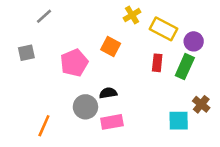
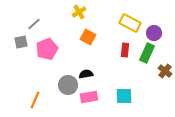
yellow cross: (132, 15) -> (79, 12), moved
gray line: (44, 16) -> (34, 24), moved
pink pentagon: (74, 63) -> (47, 49), moved
brown cross: (201, 104) -> (165, 71), moved
cyan square: (179, 121) -> (124, 96), moved

